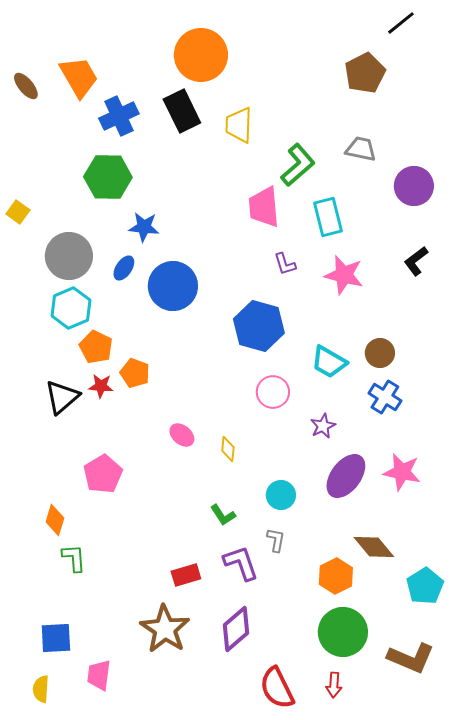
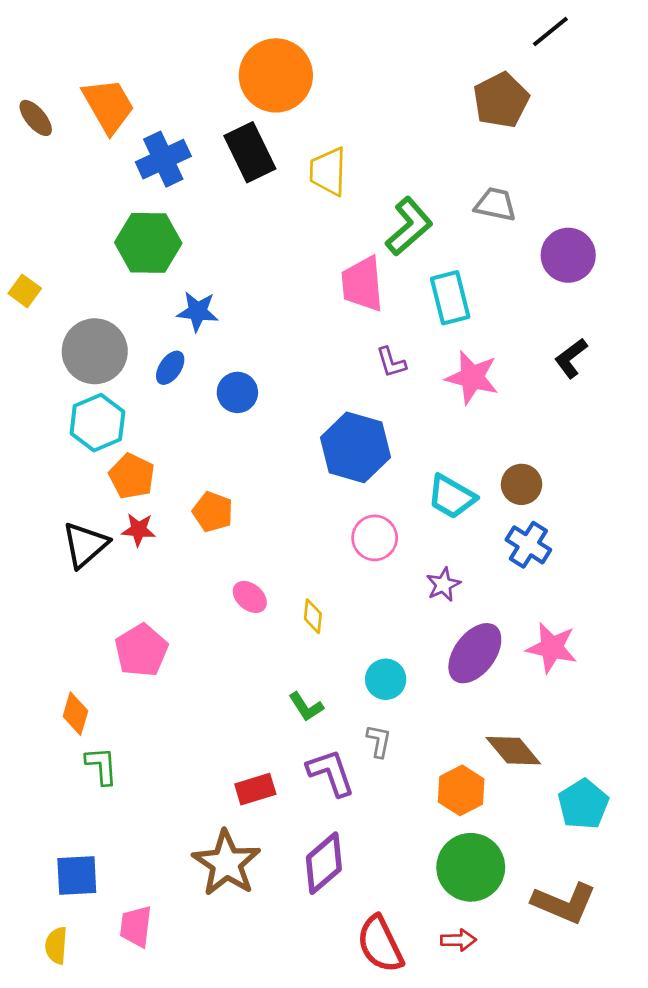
blue circle: (173, 286) -> (237, 392), size x0.6
orange pentagon: (135, 373) -> (213, 512), moved
red arrow: (334, 685) -> (458, 940), turned -95

